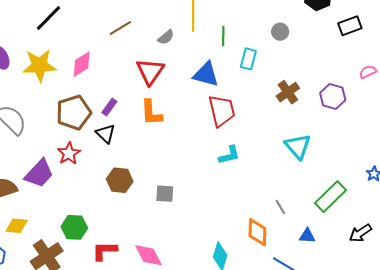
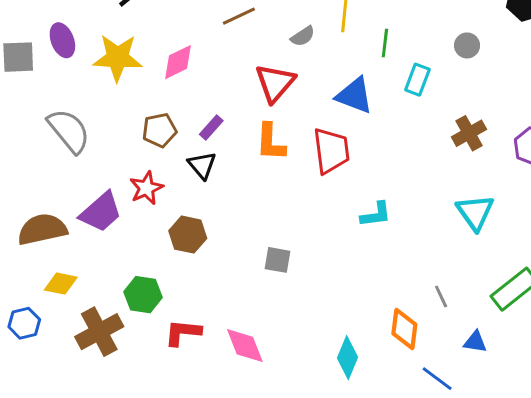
red trapezoid: (222, 111) -> (331, 151), moved
brown pentagon: (74, 113) -> (159, 130), size x0.7
brown hexagon: (120, 180) -> (188, 235), moved

